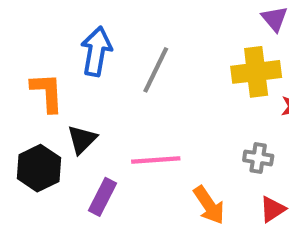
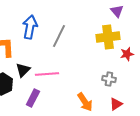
pink line: (156, 160) -> (47, 74), moved

